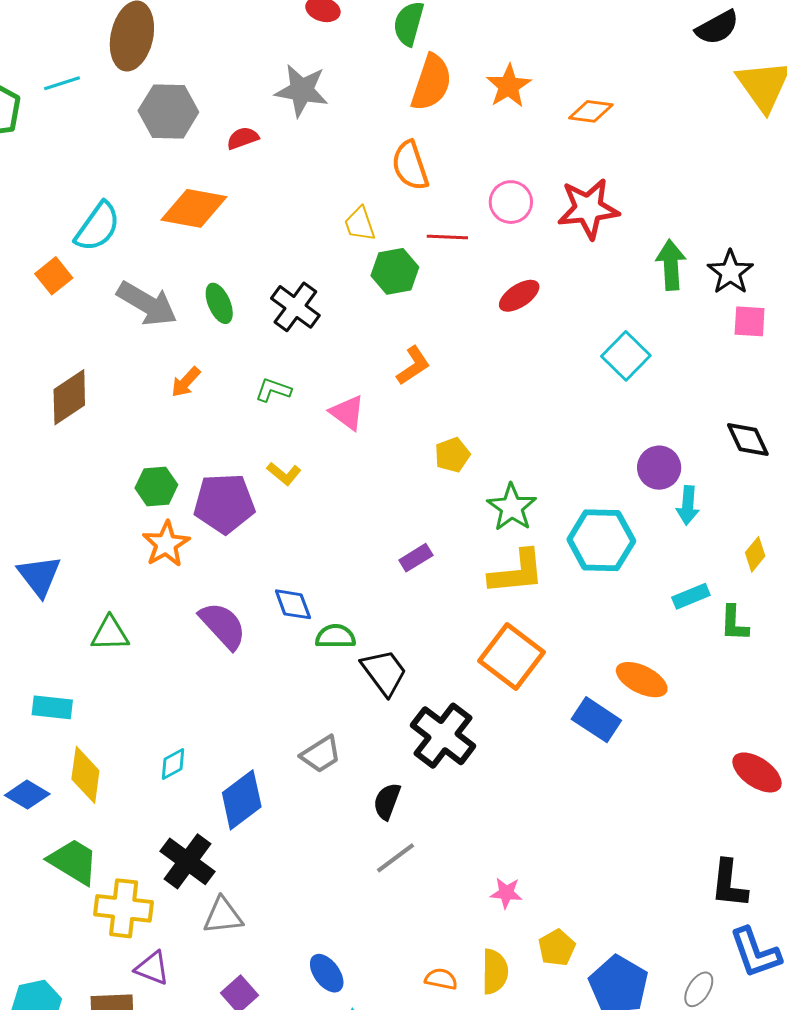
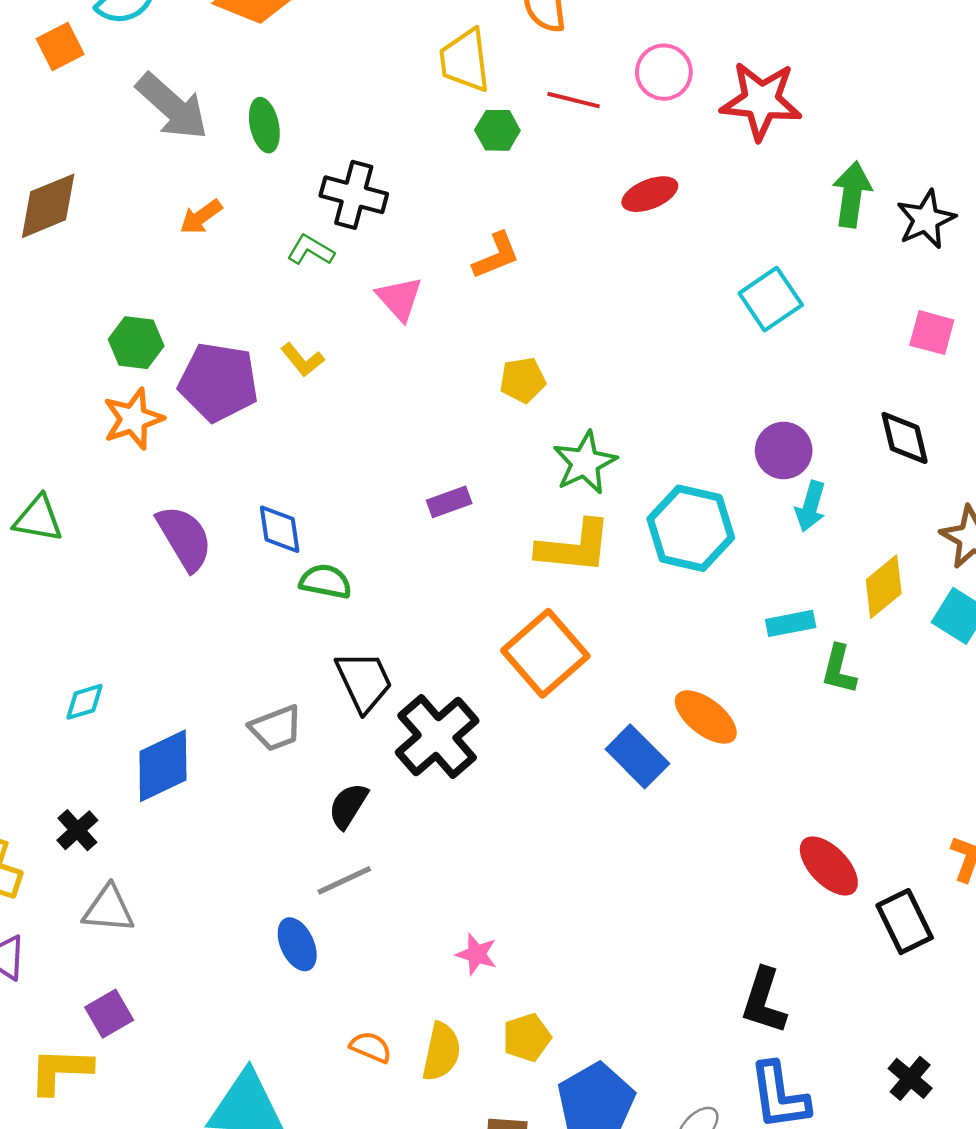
yellow trapezoid: (360, 224) -> (465, 60), size x1.4
green hexagon: (395, 271) -> (497, 130), size x0.7
black cross: (295, 307) -> (354, 195), moved, turned -33
pink square: (750, 321) -> (932, 333), moved
yellow diamond: (755, 554) -> (884, 587), size x1.4
black trapezoid: (384, 672) -> (364, 681), moved
black cross: (187, 861) -> (77, 830), size x0.6
blue ellipse: (327, 973) -> (297, 944), moved

